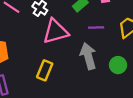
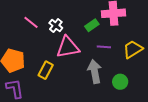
yellow rectangle: (45, 70) -> (46, 70), moved

